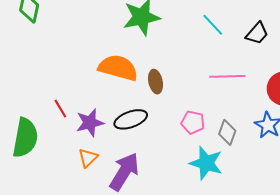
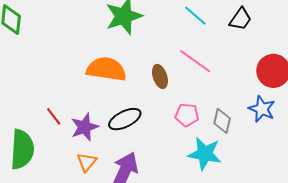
pink line: (227, 76) -> (195, 61), moved, turned 44
brown ellipse: (156, 82) -> (160, 76), moved

